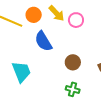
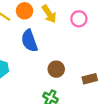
pink circle: (76, 20) -> (79, 19), moved

